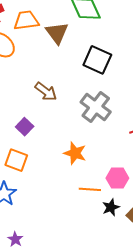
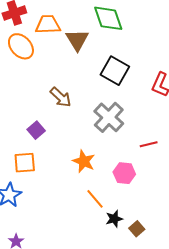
orange square: (16, 160) -> (25, 163), turned -30
pink hexagon: (117, 178) -> (124, 173), moved
orange line: (90, 189) -> (95, 199), turned 40

